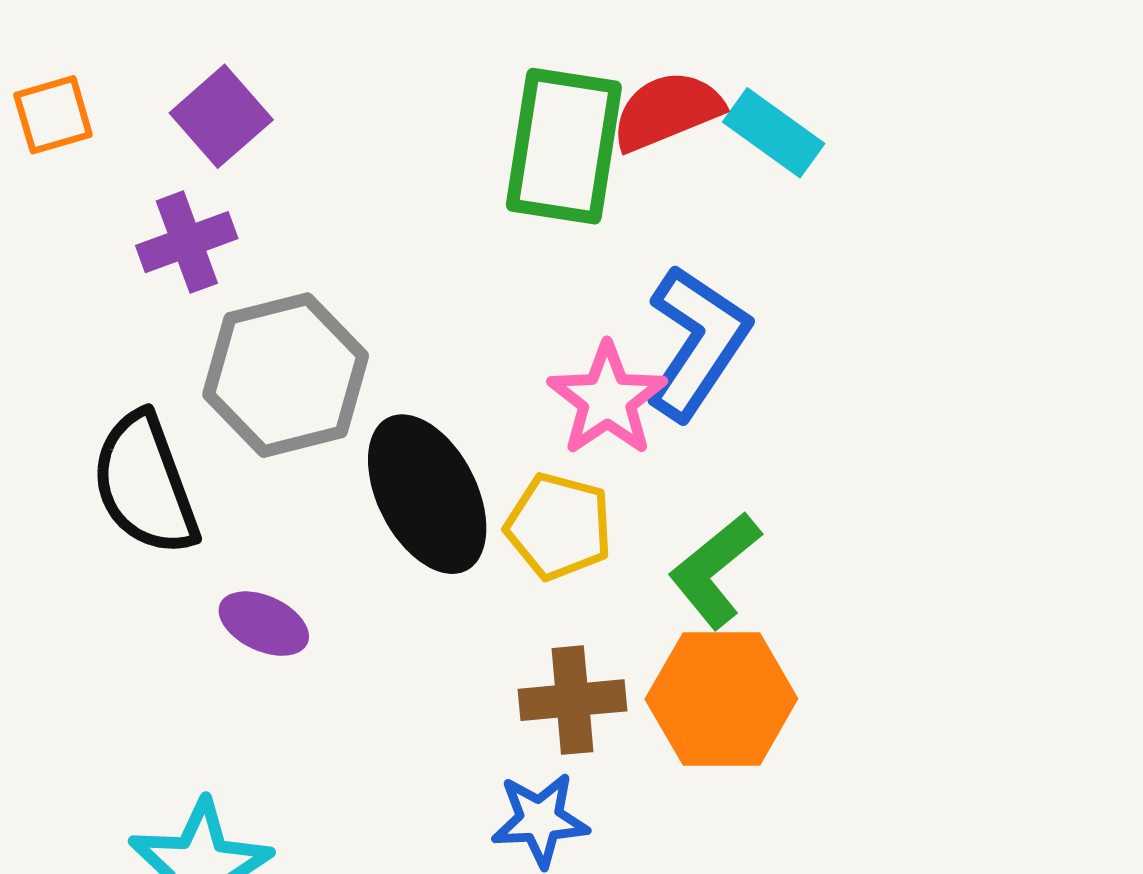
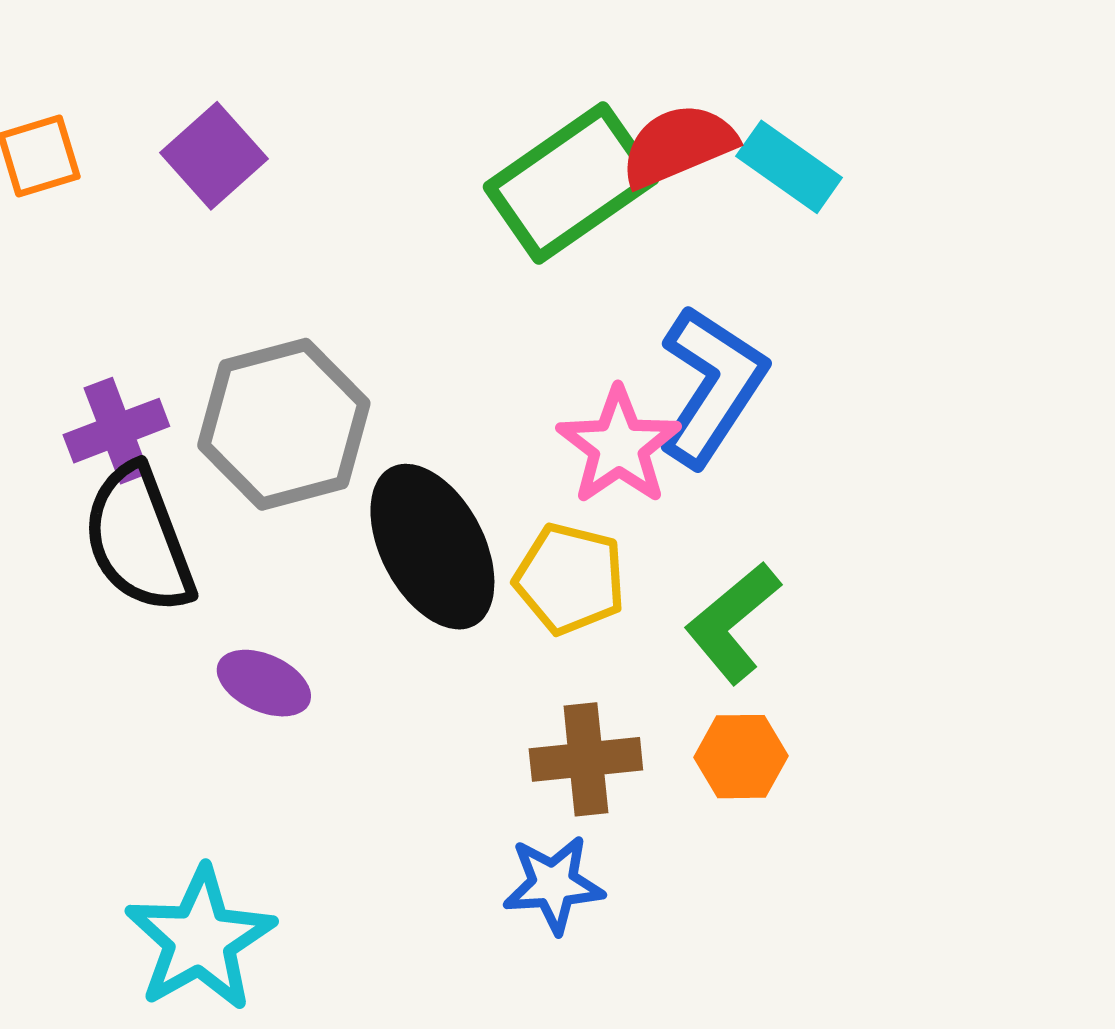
green rectangle: (564, 146) -> (571, 183), turned 47
purple cross: (187, 242) -> (116, 431), moved
orange hexagon: (721, 699) -> (741, 757), size x0.6

